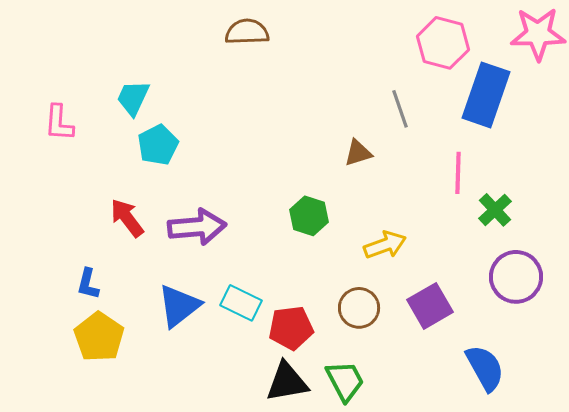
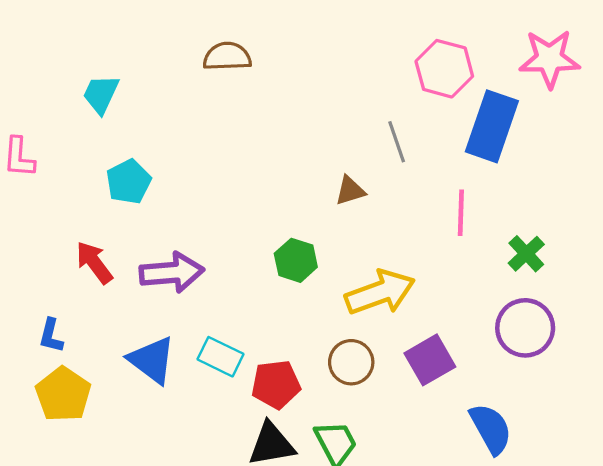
cyan trapezoid: (133, 98) -> (101, 94), moved
green cross: (495, 210) -> (526, 254), moved
yellow arrow: (385, 245) -> (380, 292), size x1.5
blue triangle: (179, 306) -> (152, 360), turned -45

